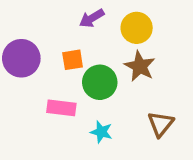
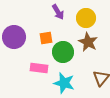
purple arrow: (92, 18) -> (58, 12), turned -91
cyan star: (101, 132) -> (64, 83), size x1.5

